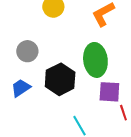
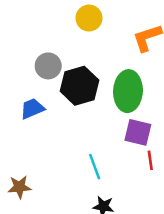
black hexagon: (60, 79) -> (80, 86), moved

